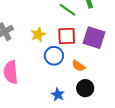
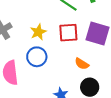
blue circle: (54, 56) -> (37, 57), moved

